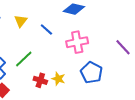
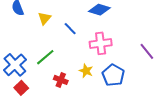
yellow star: (58, 79) -> (86, 71), moved

